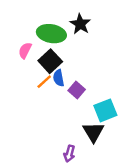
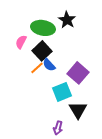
blue semicircle: (59, 78) -> (49, 65), turned -32
purple square: (77, 90) -> (78, 73), moved, size x1.5
cyan square: (105, 110) -> (62, 92), moved

